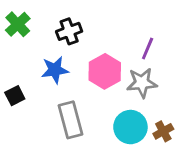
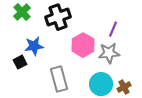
black cross: (69, 31) -> (58, 17), size x1.4
blue star: (55, 70) -> (34, 46), moved

